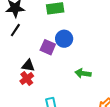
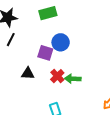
green arrow: (83, 73) -> (73, 79), moved
red cross: (27, 78) -> (57, 76), moved

